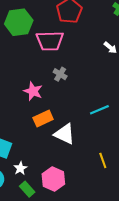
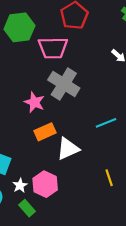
gray cross: (60, 74) -> (64, 84), size x2.0
white triangle: (64, 134) -> (68, 149), turned -50
pink hexagon: (53, 179) -> (45, 184), moved

